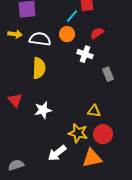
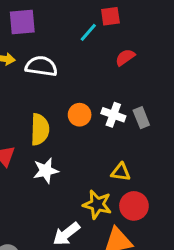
orange circle: (67, 34) -> (80, 115), moved
white cross: (85, 54) -> (113, 115), moved
yellow semicircle: (39, 68) -> (40, 129), moved

